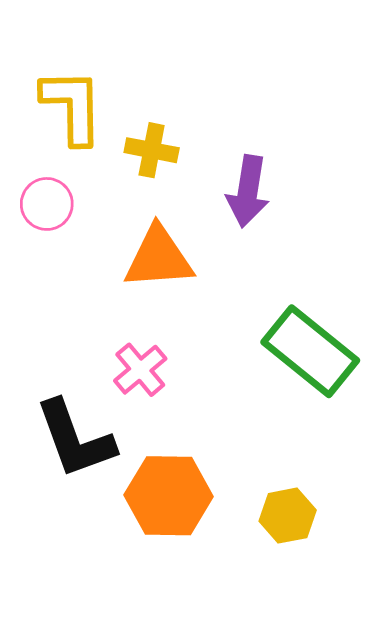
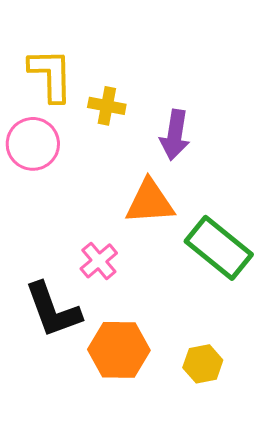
pink circle: (47, 204) -> (33, 144), size x1.4
orange triangle: (159, 258) -> (150, 202), moved

